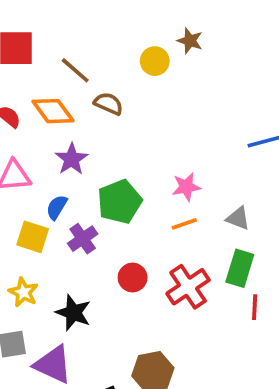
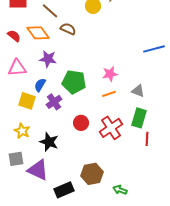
purple star: (71, 159) -> (48, 59), turned -30
green pentagon: (120, 202) -> (74, 82), turned 30

